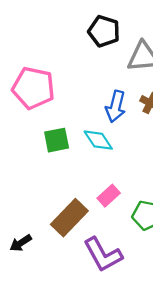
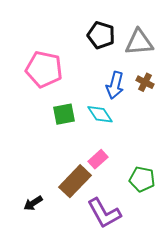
black pentagon: (104, 31) -> (101, 35), moved
pink rectangle: (109, 196) -> (98, 159), moved

